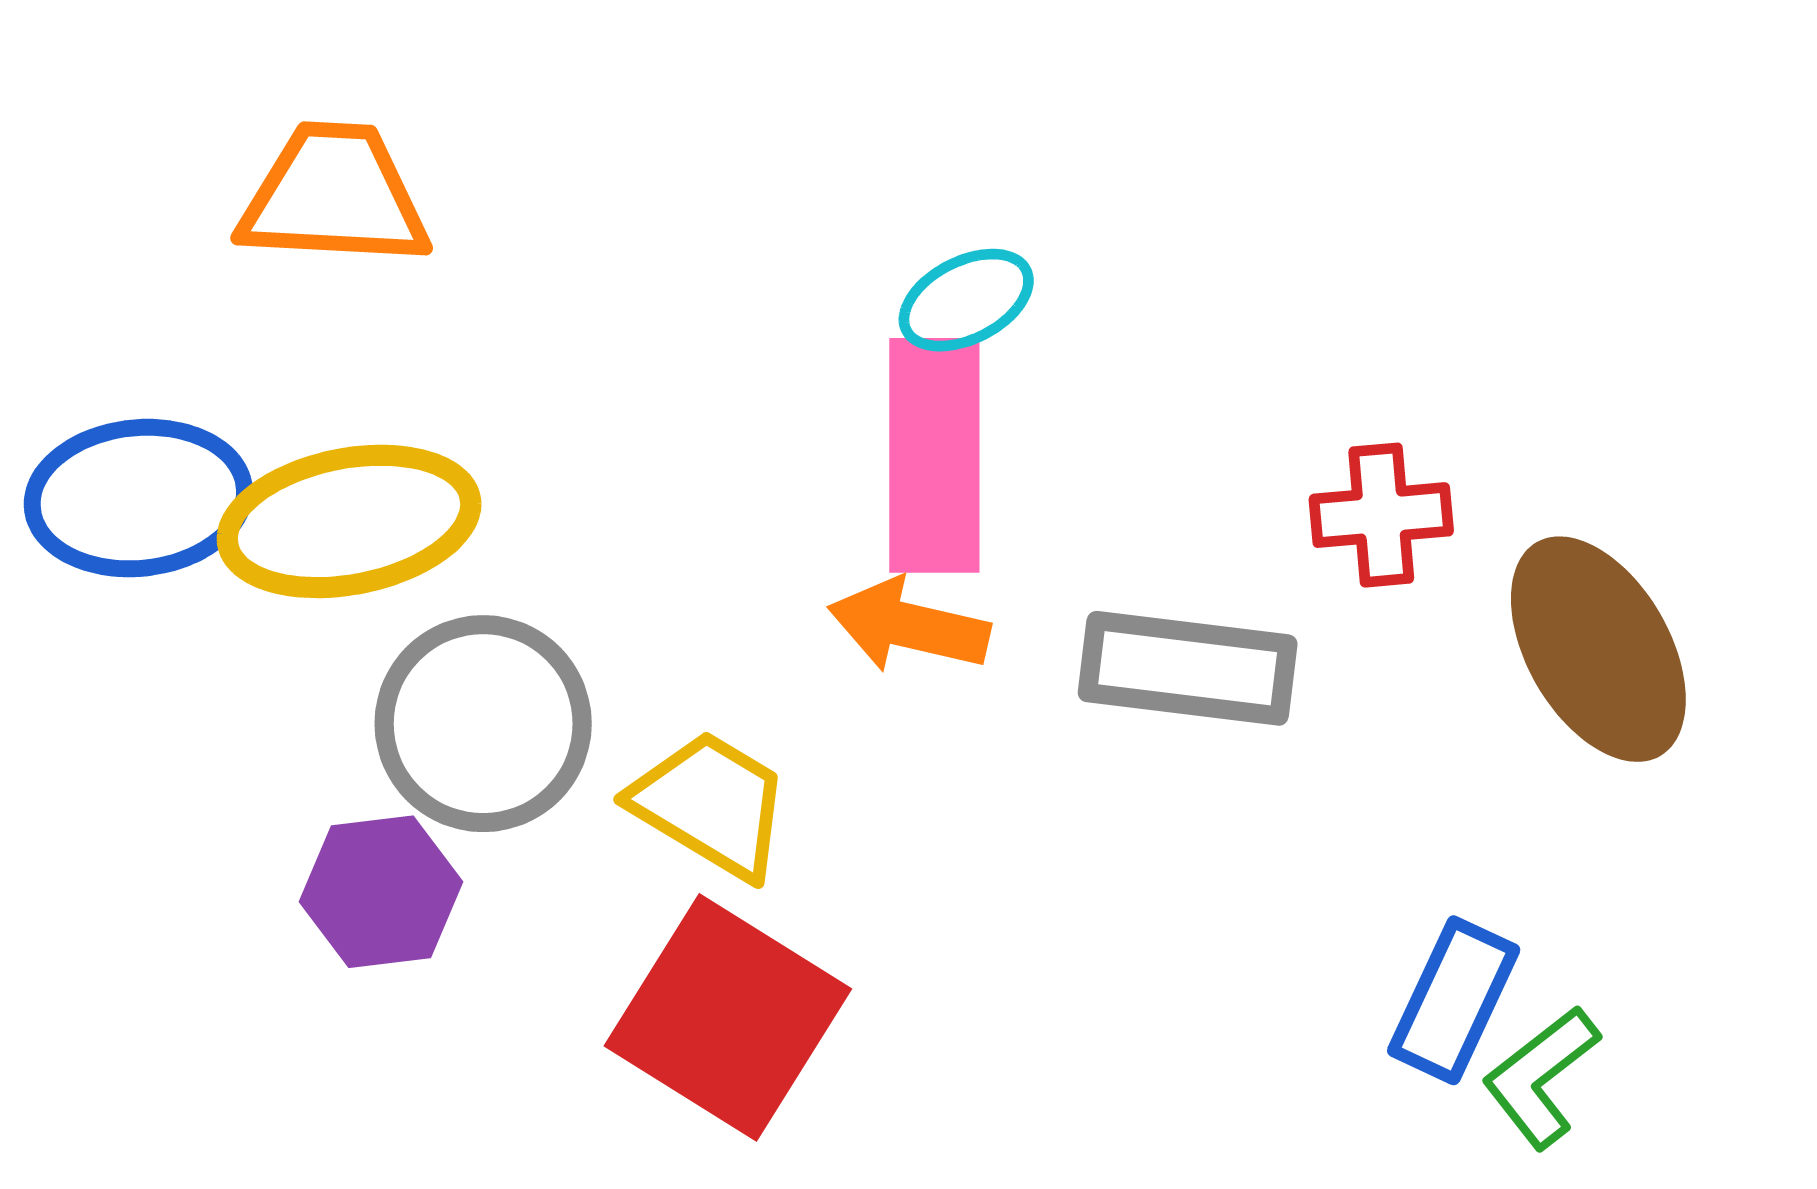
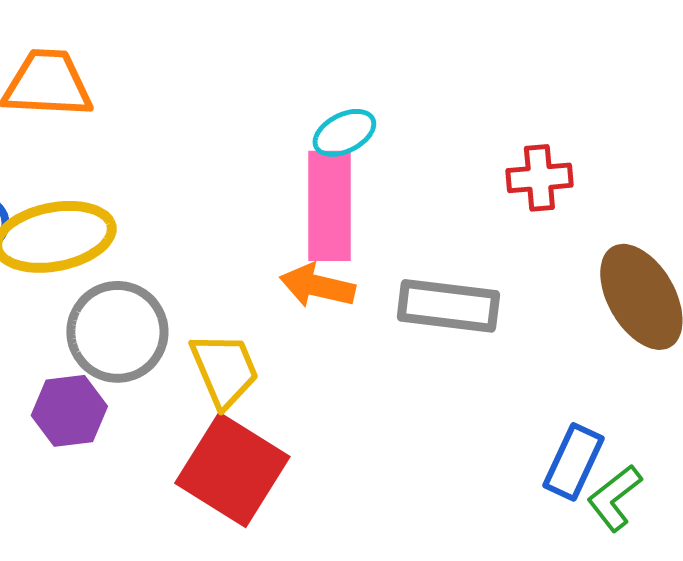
red cross: (1381, 515) -> (539, 178), moved
yellow trapezoid: (711, 804) -> (224, 370), turned 36

